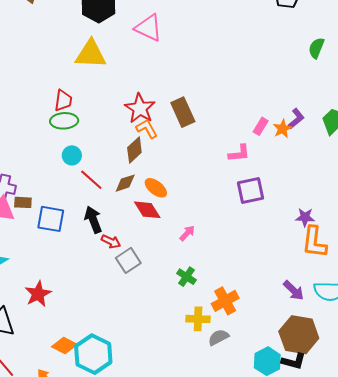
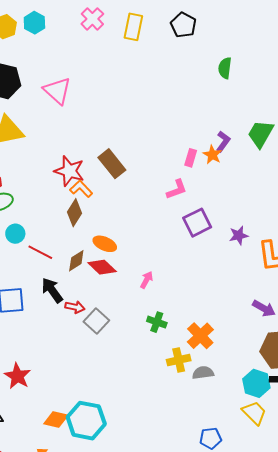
pink triangle: (148, 28) -> (57, 91), turned 32
brown diamond: (125, 183) -> (76, 261), moved
purple star: (305, 217) -> (239, 235), moved
gray semicircle: (218, 337) -> (203, 373), turned 35

